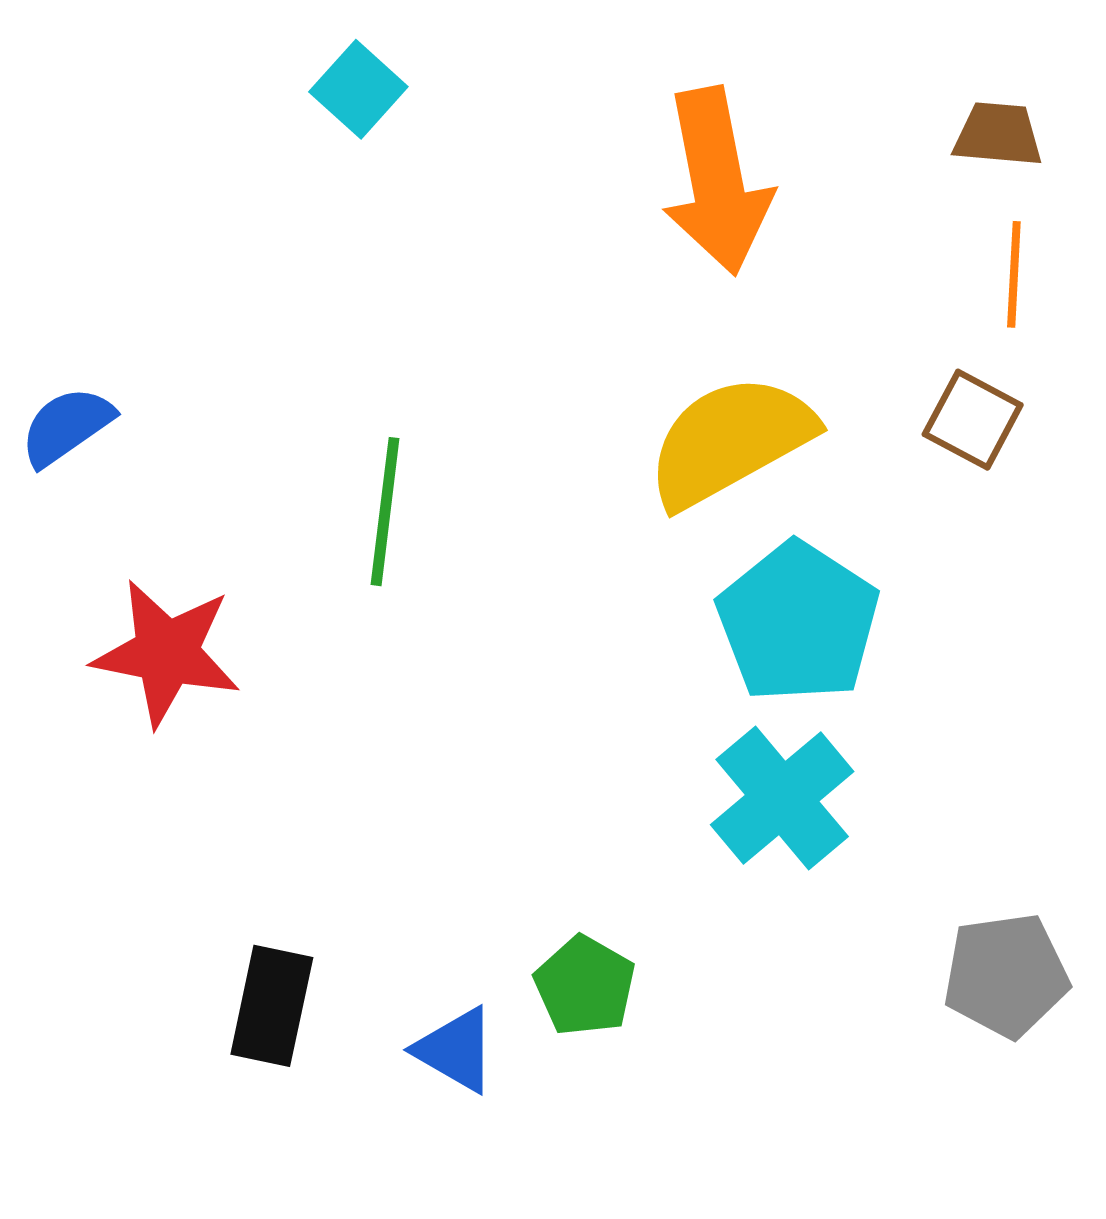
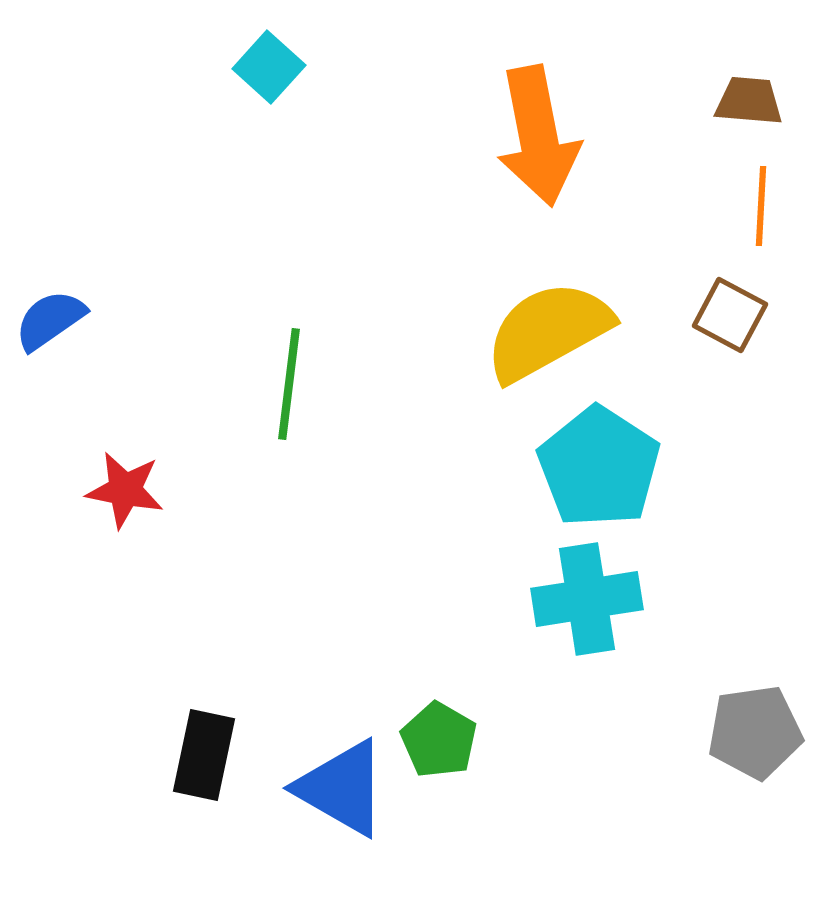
red star: (167, 653) -> (125, 490), size x0.7
cyan cross: (782, 798) -> (587, 599), turned 31
blue triangle: (456, 1050) -> (342, 788), size x1.5

